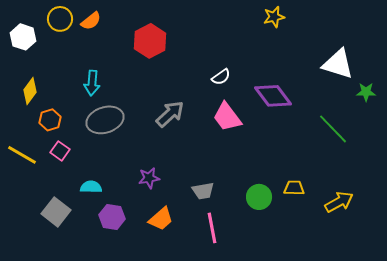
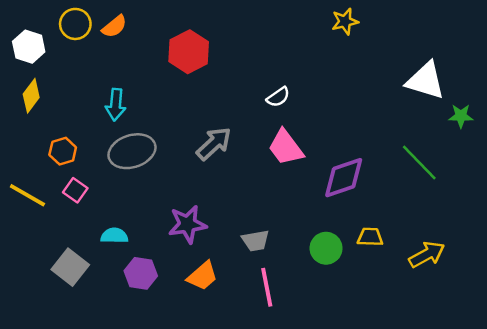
yellow diamond: (30, 91) -> (31, 96), moved
purple diamond: (273, 96) -> (344, 178), moved, turned -72
purple star: (149, 178) -> (187, 224), size x1.4

